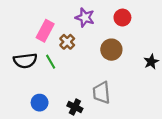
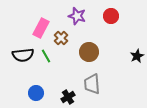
brown circle: (111, 50) -> (89, 52), moved
black cross: (75, 107) -> (68, 97), turned 32

